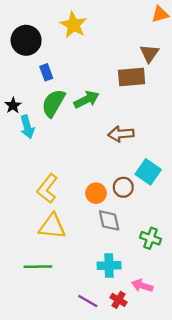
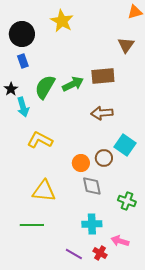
blue rectangle: (46, 72) -> (23, 61), moved
brown rectangle: (132, 77) -> (103, 76), moved
yellow L-shape: (47, 188) -> (40, 140), moved, turned 80

